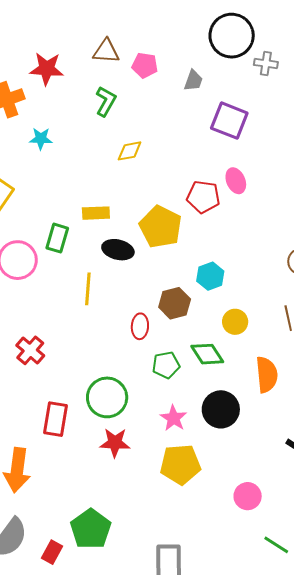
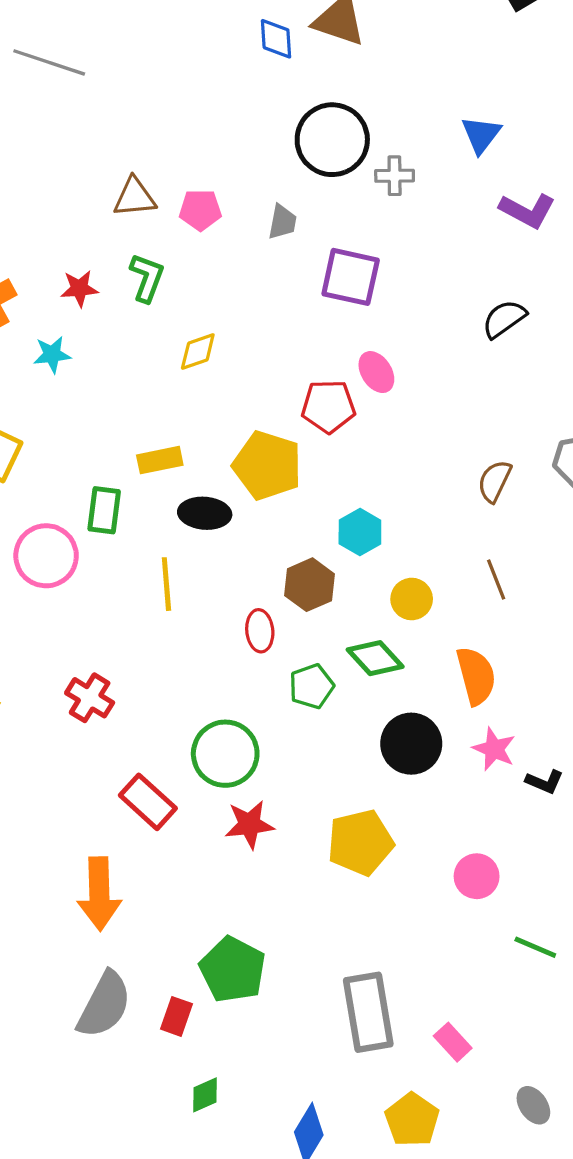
red star: (47, 69) -> (79, 288), moved, size x0.7
pink star: (174, 418) -> (494, 749), moved
red rectangle: (55, 419) -> (148, 802), turned -48

